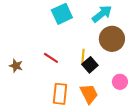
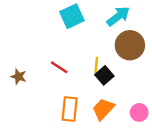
pink circle: (120, 82) -> (139, 112), moved
orange trapezoid: (89, 94) -> (103, 109), turned -110

